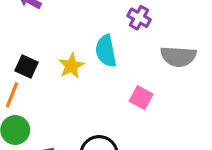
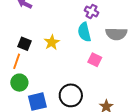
cyan semicircle: (106, 51) -> (84, 32), moved

